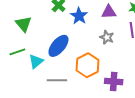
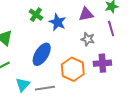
cyan triangle: (36, 61) -> (23, 85), moved
purple cross: (114, 81) -> (102, 63), moved

